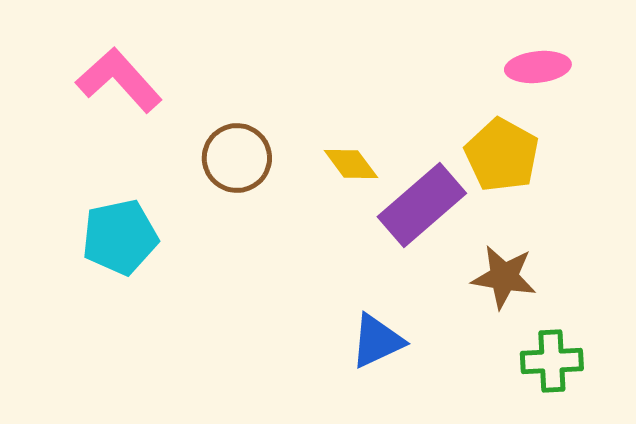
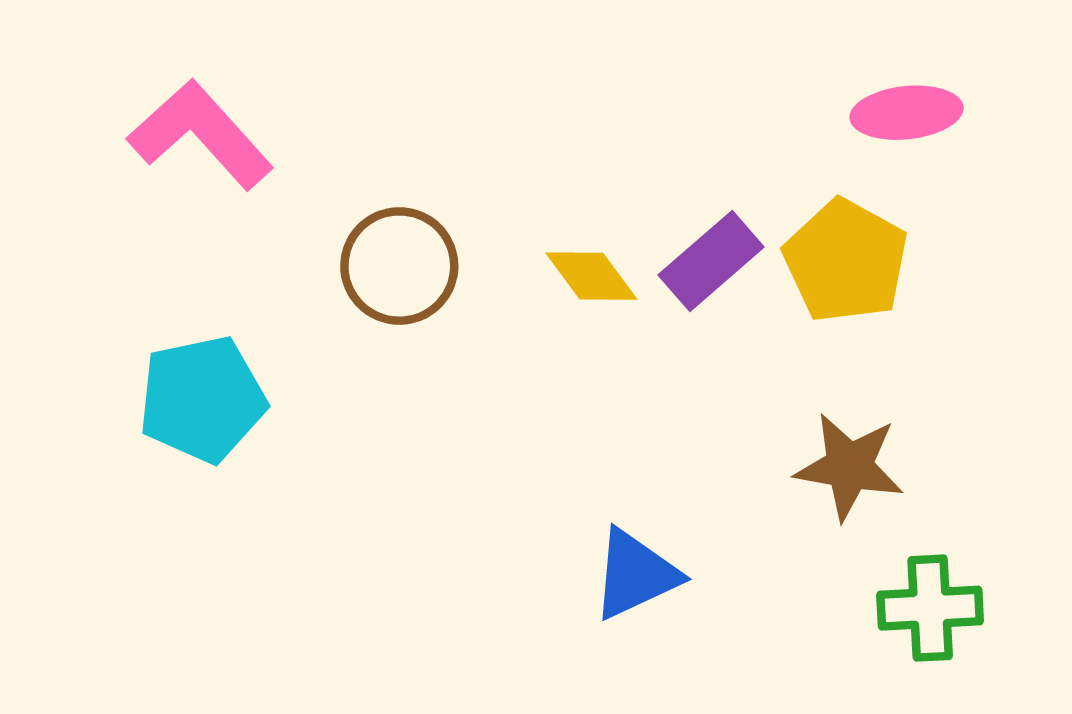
purple rectangle: (422, 205) -> (711, 261), moved, size x0.7

